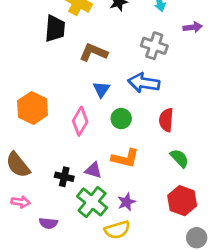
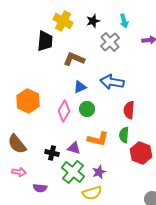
gray cross: (154, 46) -> (110, 42), moved, turned 30
blue triangle: (101, 89) -> (80, 87), turned 32
green circle: (121, 119) -> (87, 109), moved
green semicircle: (179, 158) -> (124, 135), moved, turned -133
red hexagon: (182, 201) -> (141, 153), moved

